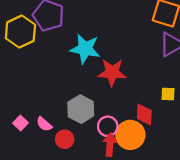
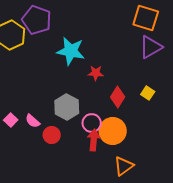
red star: (112, 72) -> (96, 73), size x0.6
yellow square: (168, 94) -> (148, 93), turned 32
red diamond: (144, 114) -> (118, 97), moved, turned 30

